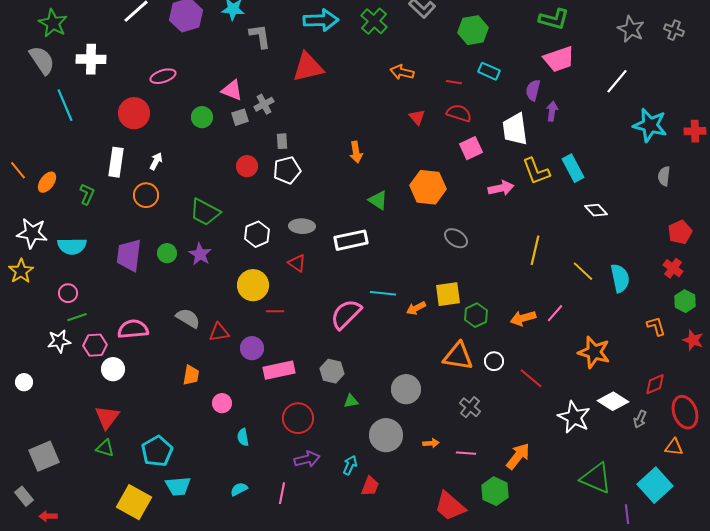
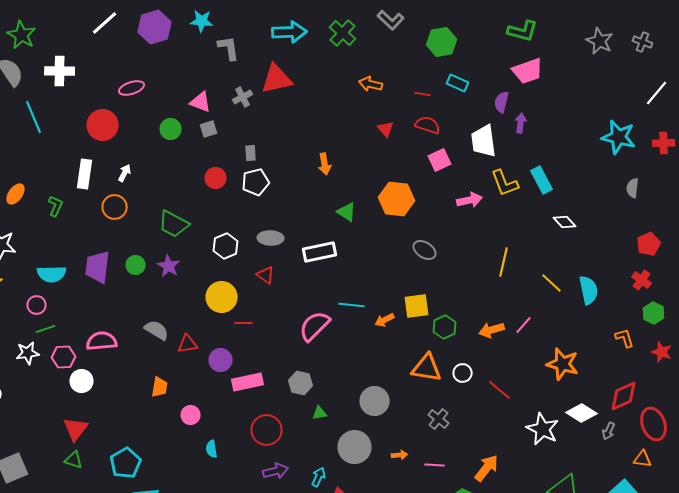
white line: (617, 81) -> (657, 93), moved
gray cross: (264, 104) -> (243, 97), moved
cyan semicircle: (72, 246) -> (52, 274), moved
red diamond: (655, 384) -> (624, 396), size x1.4

